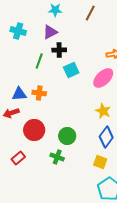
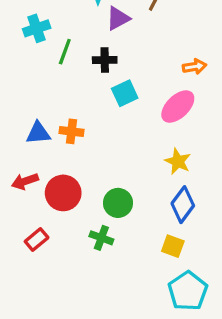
cyan cross: (18, 31) -> (37, 28), turned -35
purple triangle: (50, 32) -> (118, 18), moved
green line: (39, 61) -> (65, 52), moved
red arrow: (11, 113) -> (25, 181), moved

